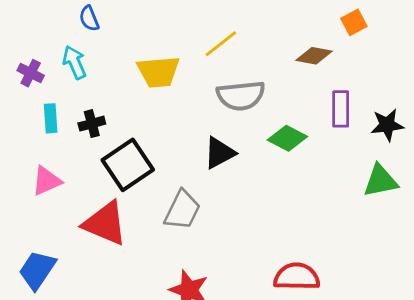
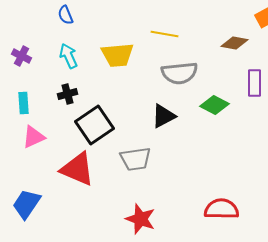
yellow line: (221, 44) -> (164, 34), turned 48
cyan arrow: (75, 62) -> (68, 56), moved
cyan rectangle: (51, 118) -> (23, 103), moved
gray trapezoid: (182, 210) -> (135, 159), turned 56

